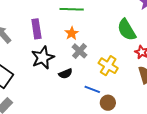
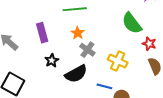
black star: (43, 58) -> (52, 61), size x0.6
black semicircle: (65, 74) -> (76, 74), size x1.6

